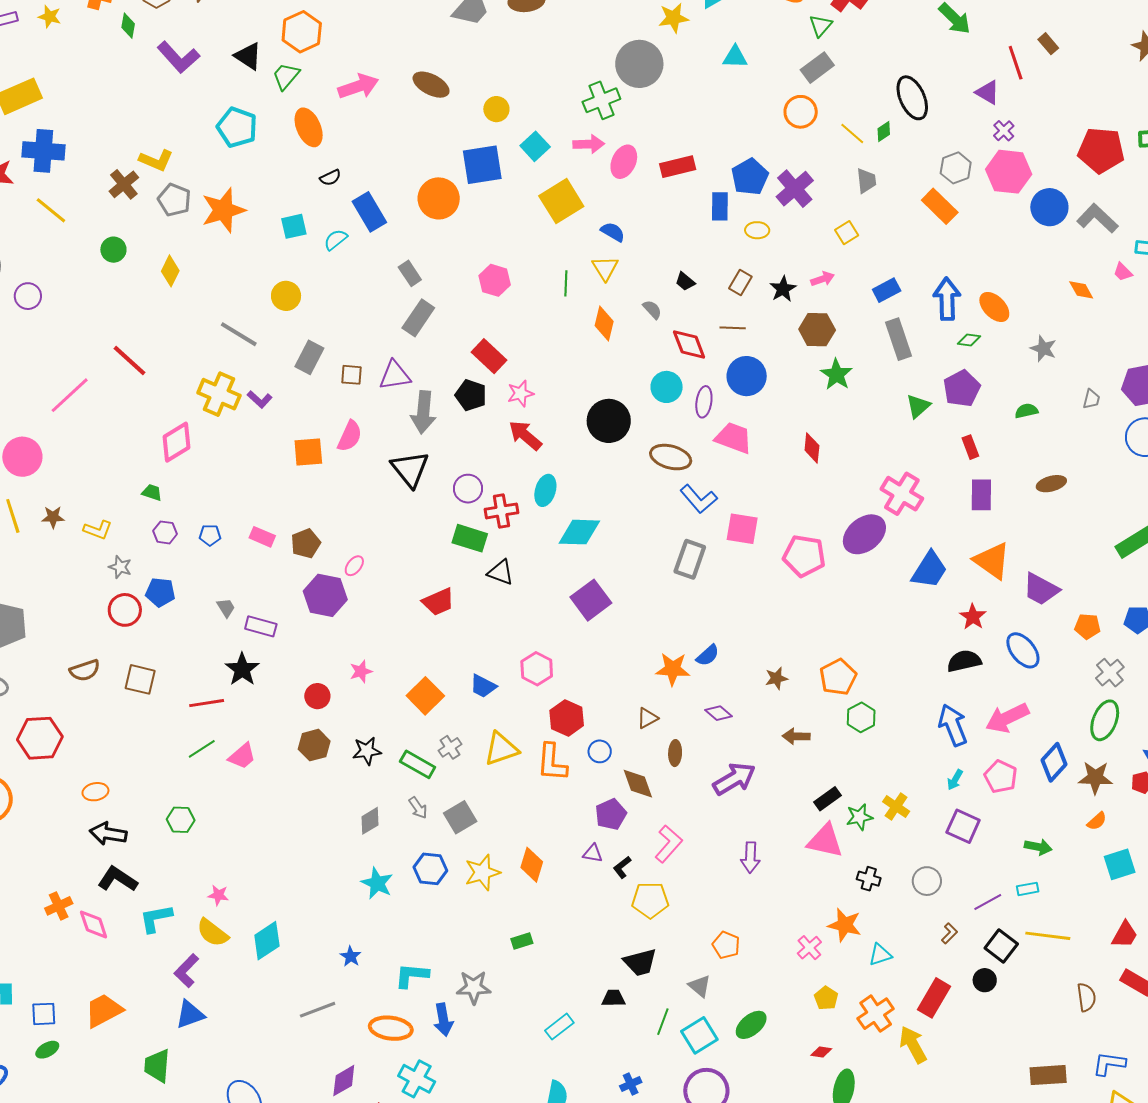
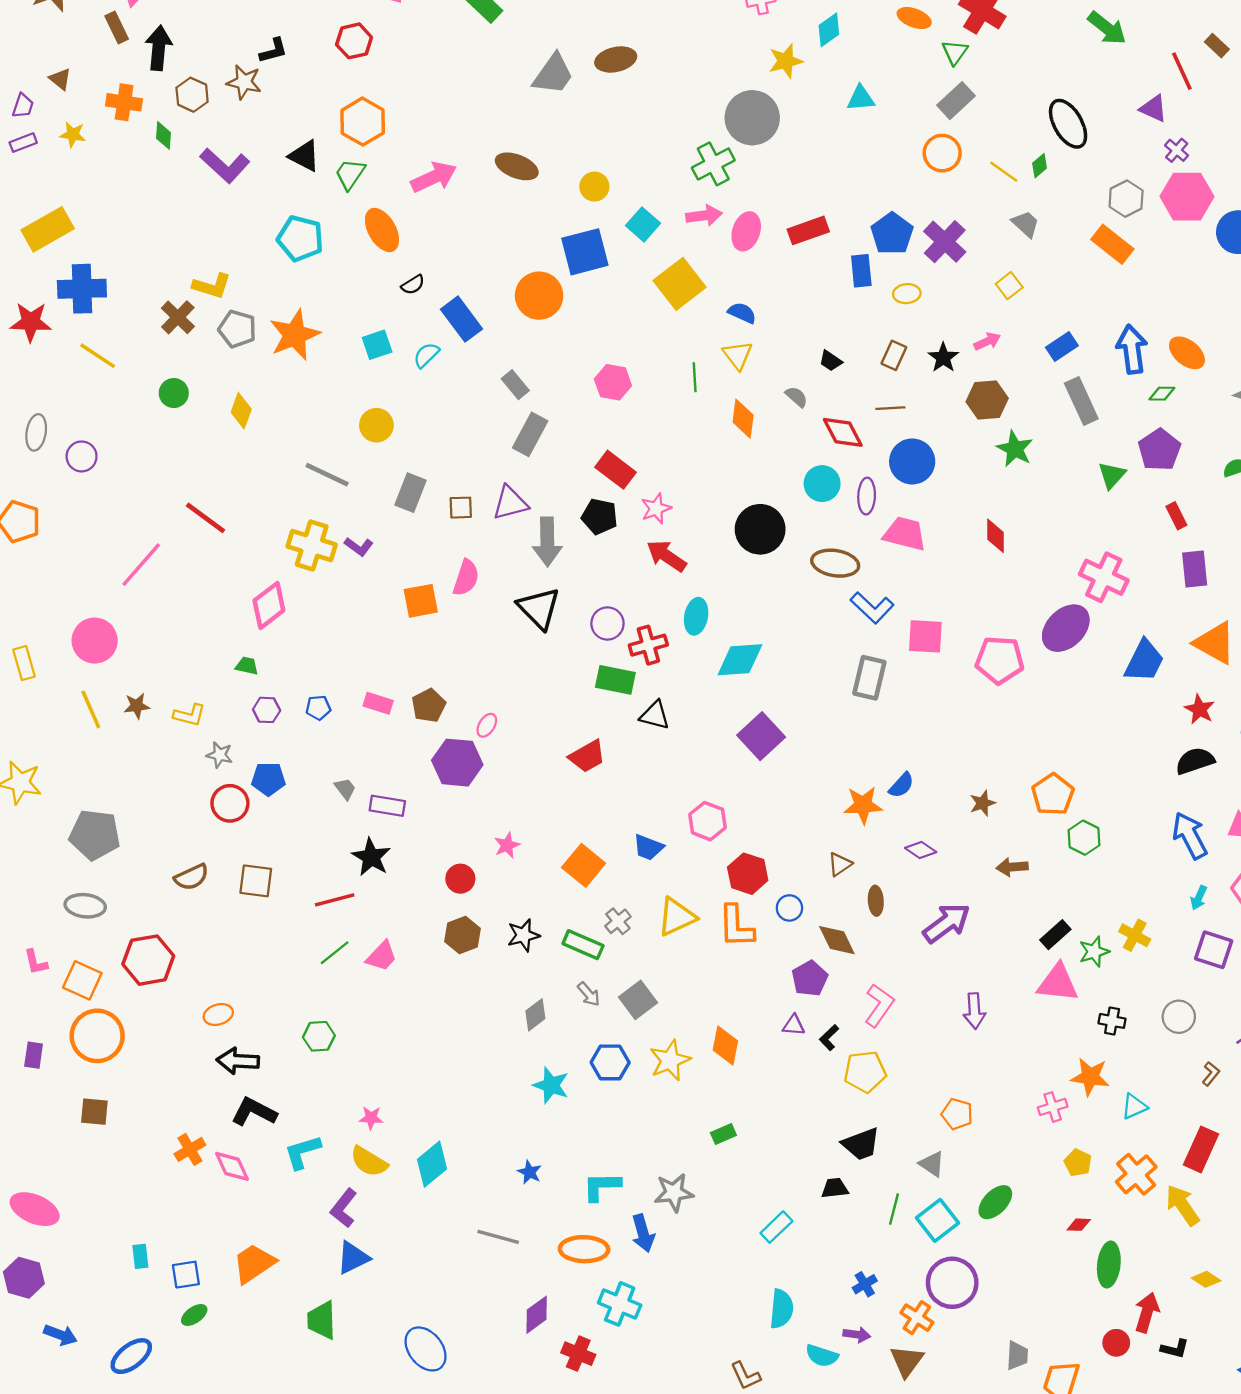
gray trapezoid: (866, 181) -> (1026, 224), turned -36
pink cross: (809, 948) -> (1053, 1107), turned 30
gray line: (318, 1010) -> (498, 1237), turned 42

